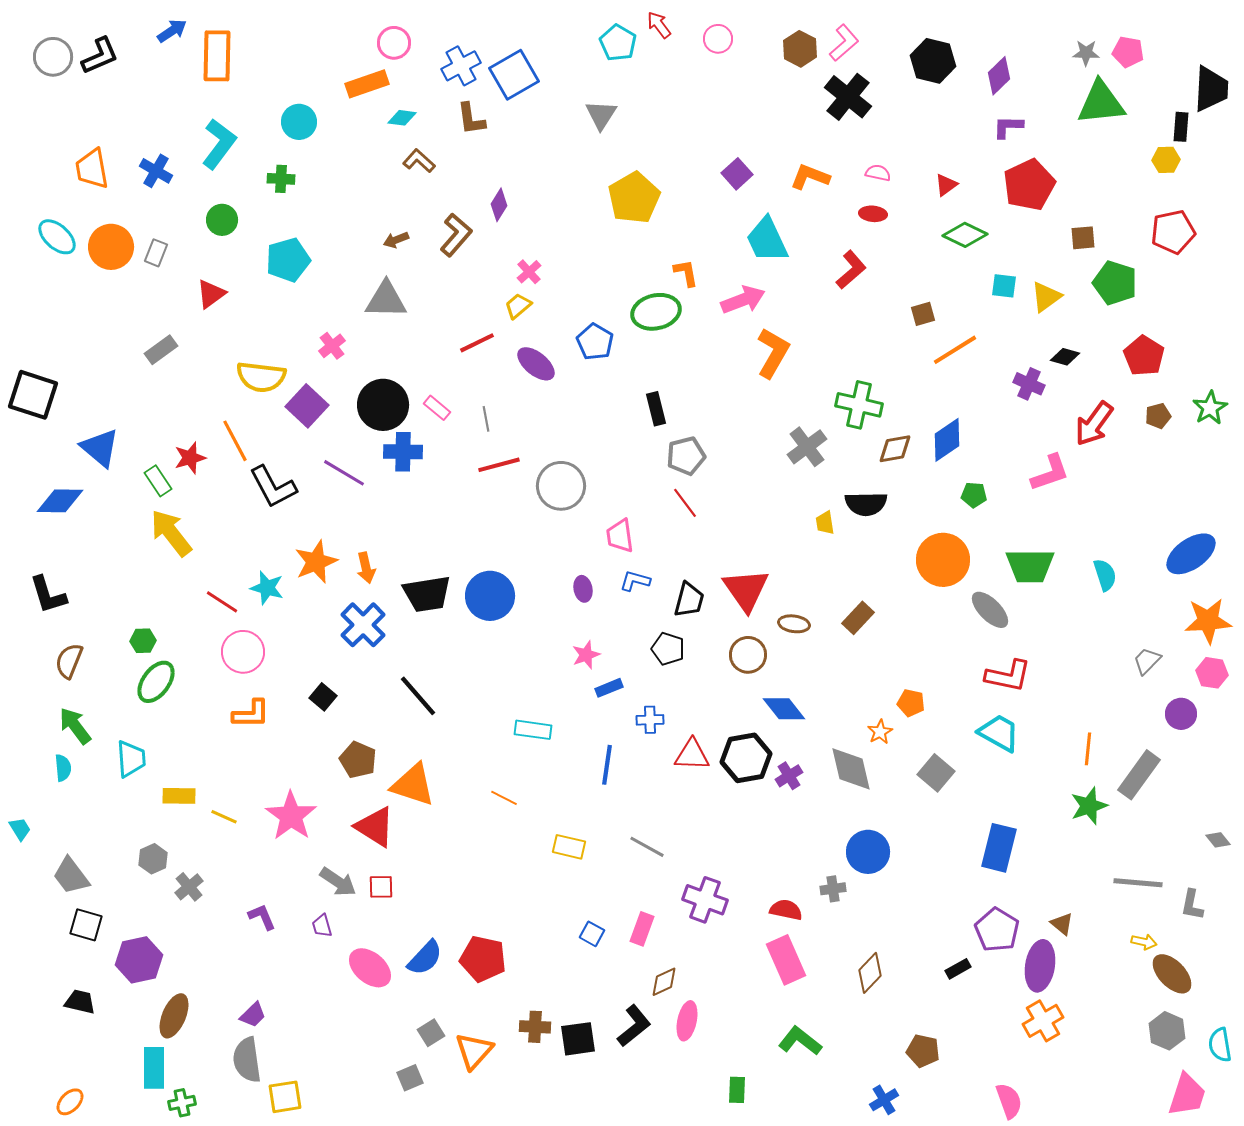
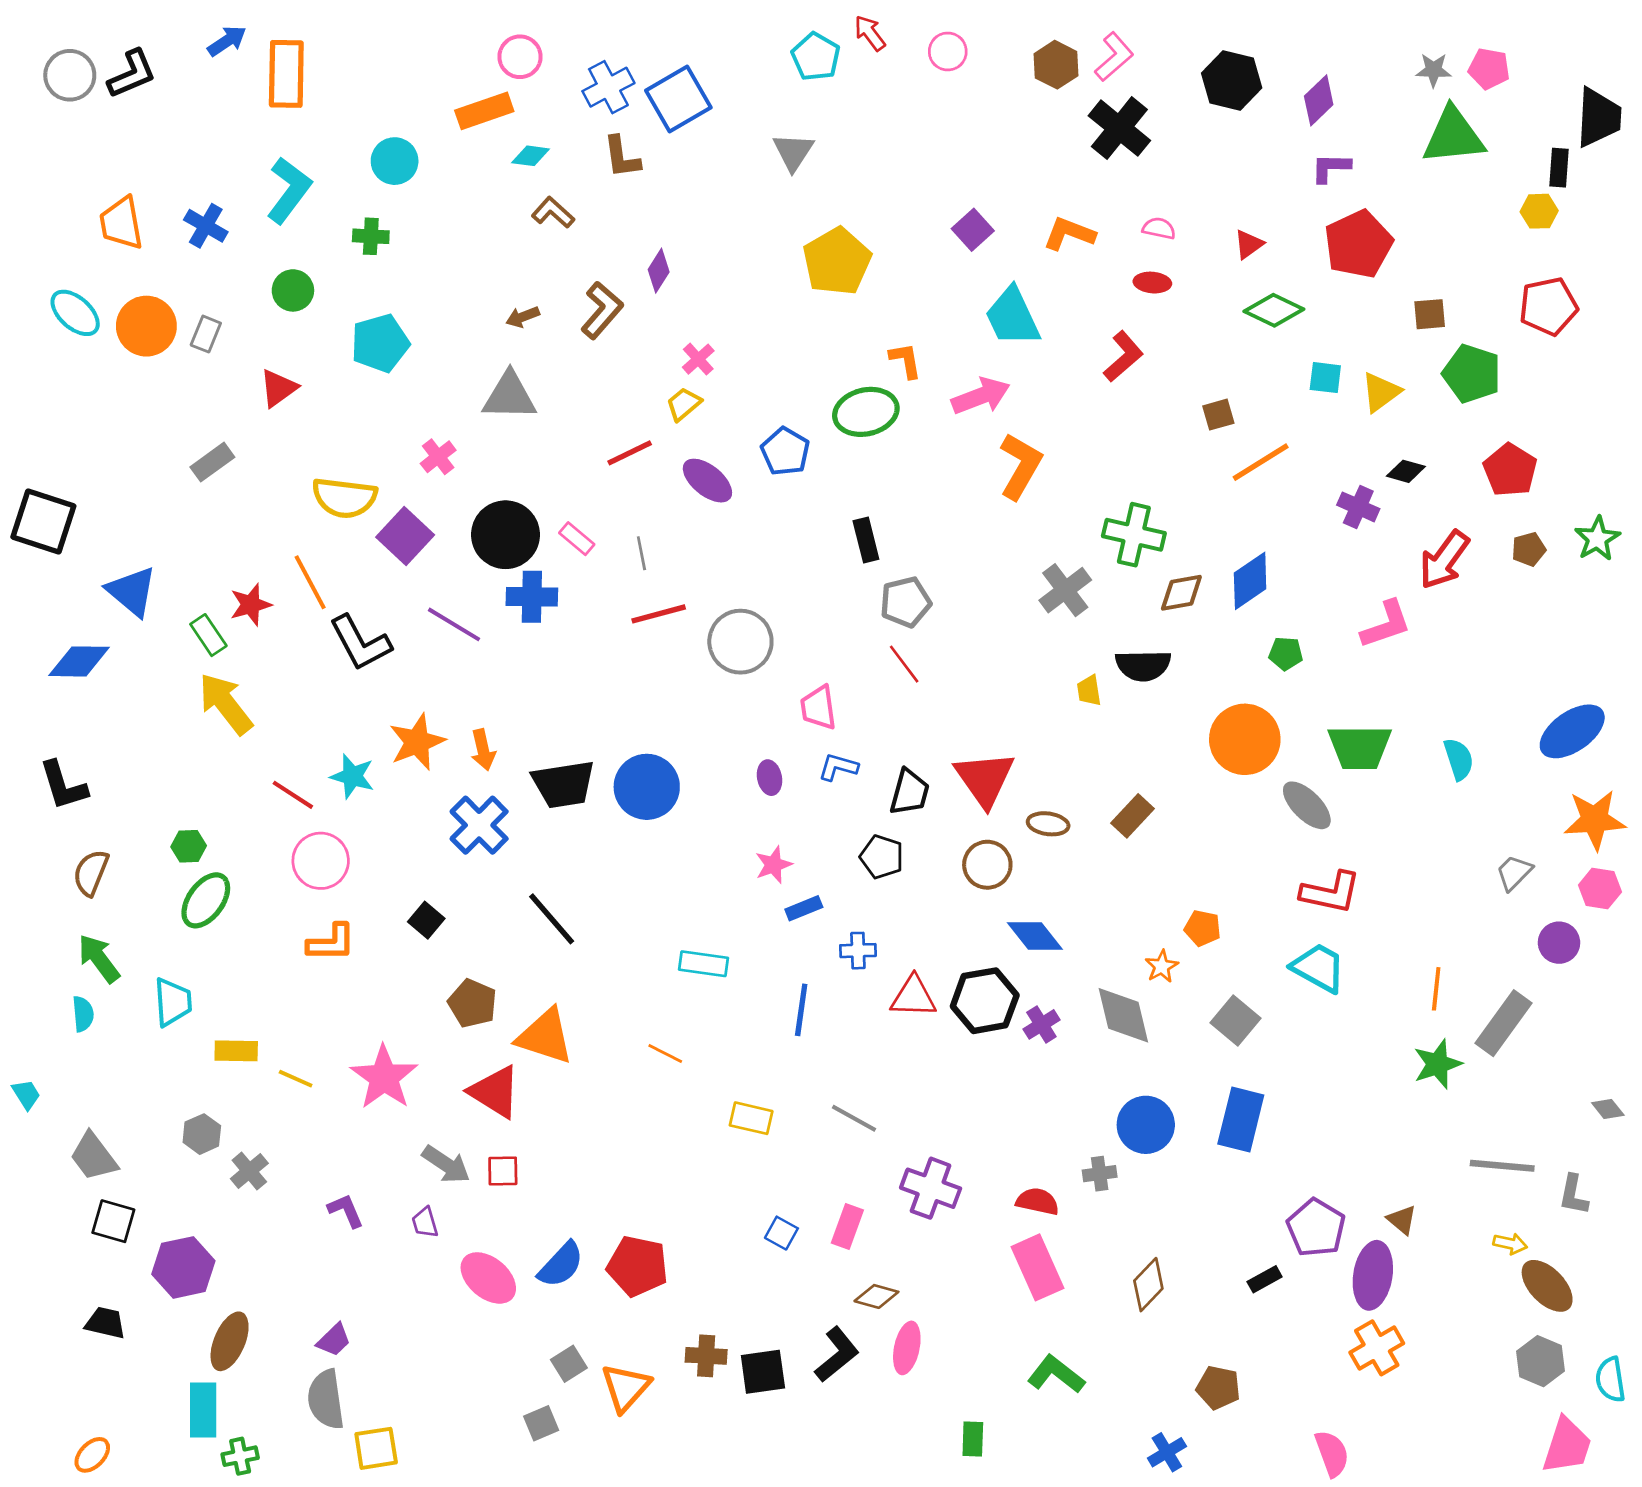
blue rectangle: (999, 848) -> (1241, 1120), moved
brown diamond: (664, 982) -> (876, 1296), turned 40

